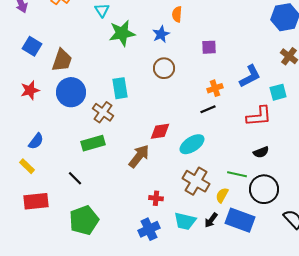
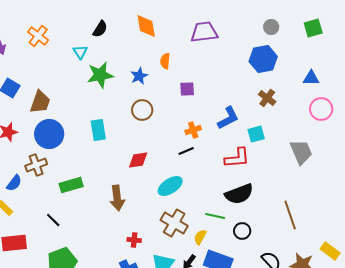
orange semicircle: (177, 14) -> (165, 61), moved
brown cross: (103, 112) -> (36, 165), moved, turned 35
red diamond: (160, 131) -> (138, 160), moved
black semicircle: (261, 152) -> (239, 194), size x1.8
brown arrow: (139, 156) -> (117, 198), turned 135
black circle: (264, 189) -> (242, 231), size x0.6

